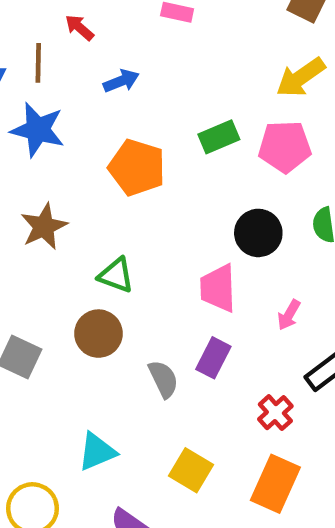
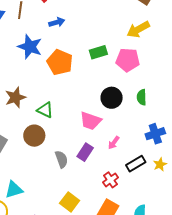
blue star: (38, 130) -> (30, 47), moved
brown star: (44, 227) -> (15, 97), moved
pink trapezoid: (218, 288) -> (91, 121), turned -75
pink arrow: (289, 315) -> (114, 143), moved
cyan triangle: (97, 452) -> (14, 190), moved

